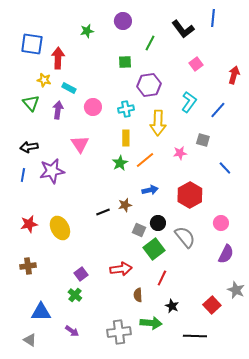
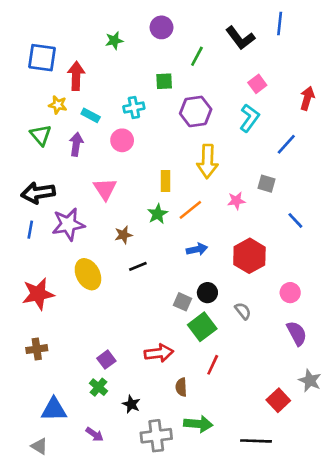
cyan L-shape: (189, 102) -> (249, 118), moved
cyan cross: (126, 109) -> (134, 107), moved
black arrow: (29, 147) -> (38, 193), size x1.4
brown star: (125, 205) -> (123, 235), moved
black line: (103, 212) -> (138, 266), moved
red star: (29, 224) -> (38, 294), size x1.4
yellow ellipse: (60, 228) -> (88, 274), moved
gray semicircle: (185, 237) -> (243, 311), size x0.6
purple semicircle: (226, 254) -> (297, 333), turned -54
black star: (172, 306) -> (131, 404), moved

